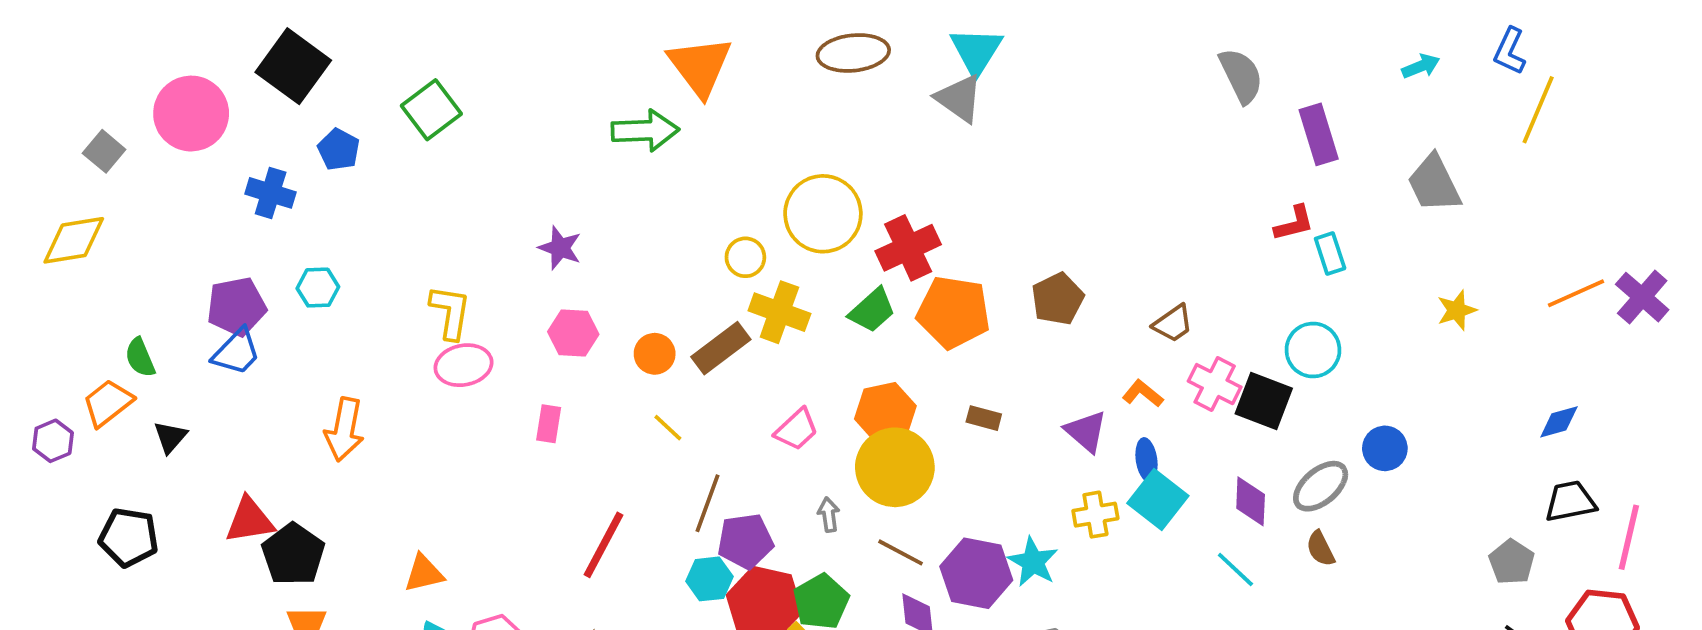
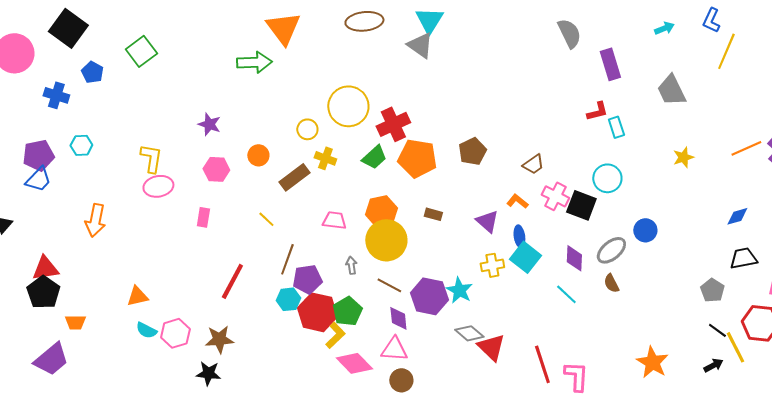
yellow cross: (779, 312) -> (325, 158), size x0.7
orange circle: (655, 354) -> (258, 155), moved
pink trapezoid: (796, 429) -> (334, 220), turned -130
black pentagon: (293, 554) -> (43, 292), moved

